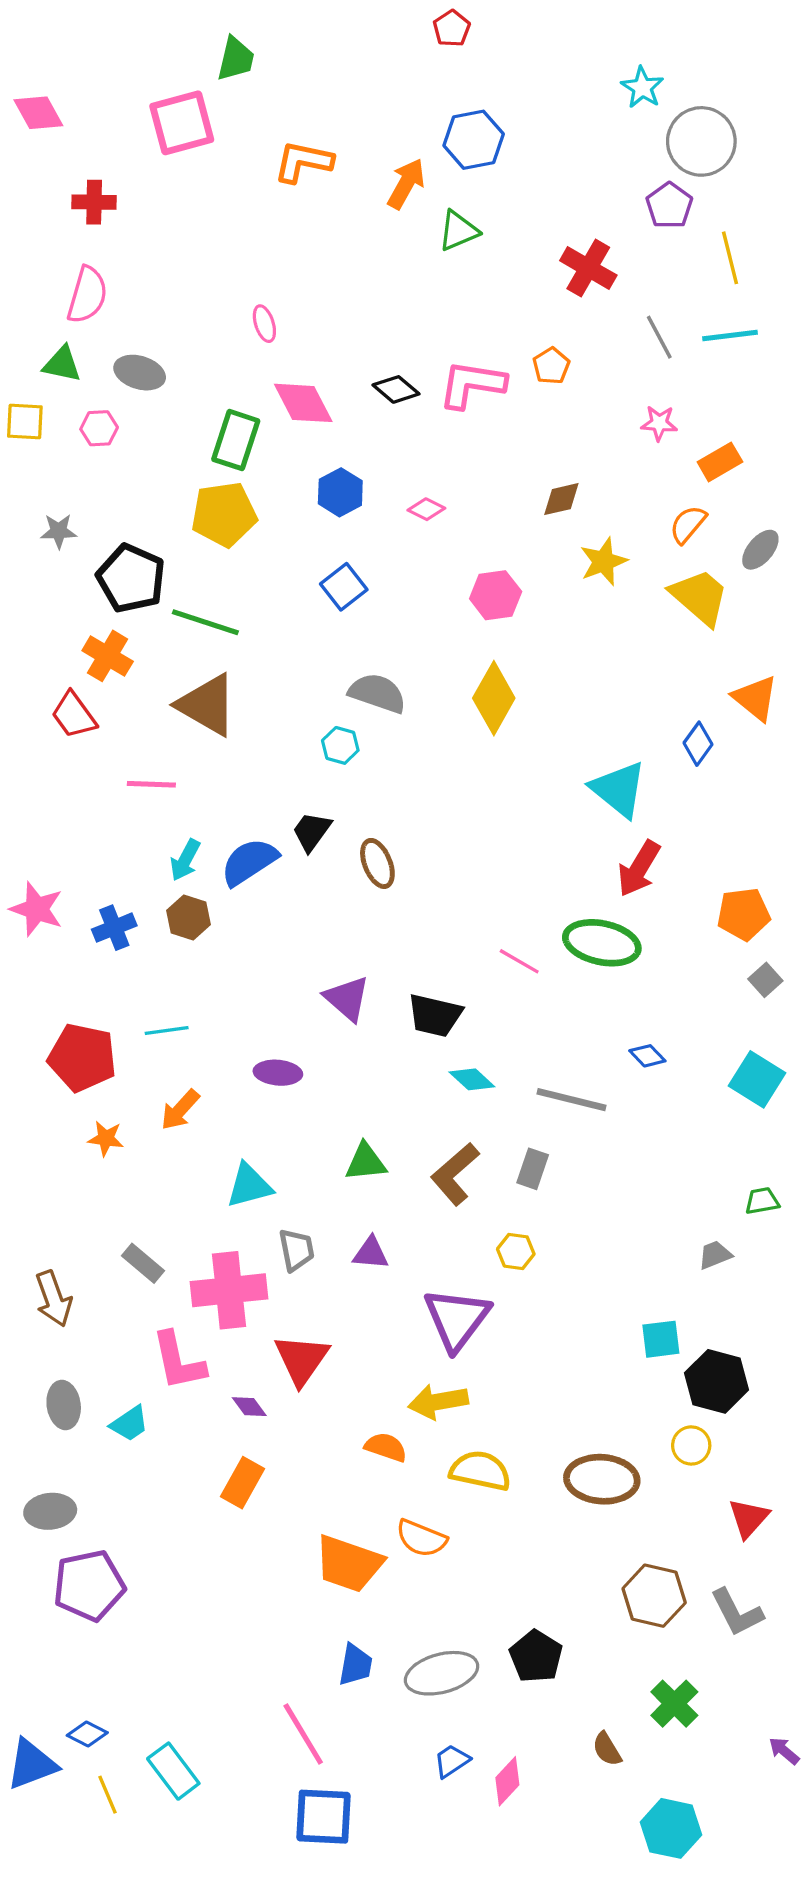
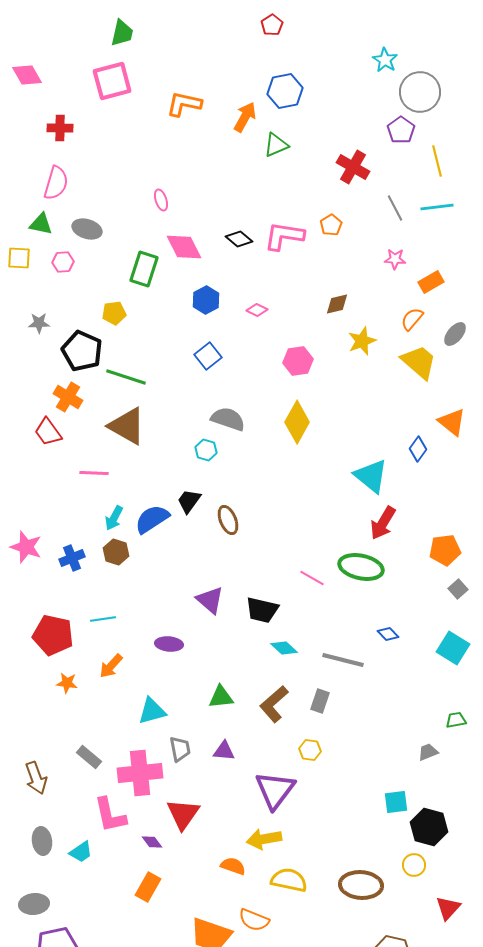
green trapezoid: (236, 59) -> (122, 33), moved
yellow pentagon: (224, 514) -> (114, 313), moved, size x0.6

